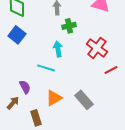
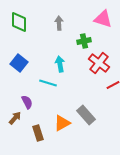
green cross: (69, 26) -> (84, 41), moved
blue square: (17, 35) -> (19, 63), moved
orange triangle: (54, 98) -> (62, 123), moved

